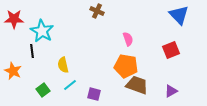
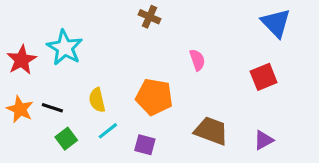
red star: (14, 19) -> (22, 60), moved, turned -30
black line: (32, 51) -> (52, 108), moved, turned -64
orange pentagon: (126, 66) -> (154, 97), moved

